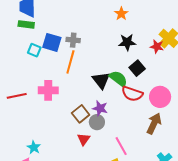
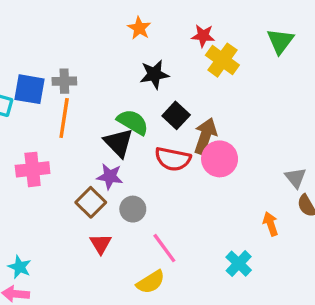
red star: (157, 47) -> (203, 36), moved
green semicircle: (118, 79) -> (133, 122), moved
purple star: (100, 108) -> (110, 176), moved
gray circle: (97, 122) -> (133, 209), moved
brown arrow: (154, 124) -> (205, 136), moved

